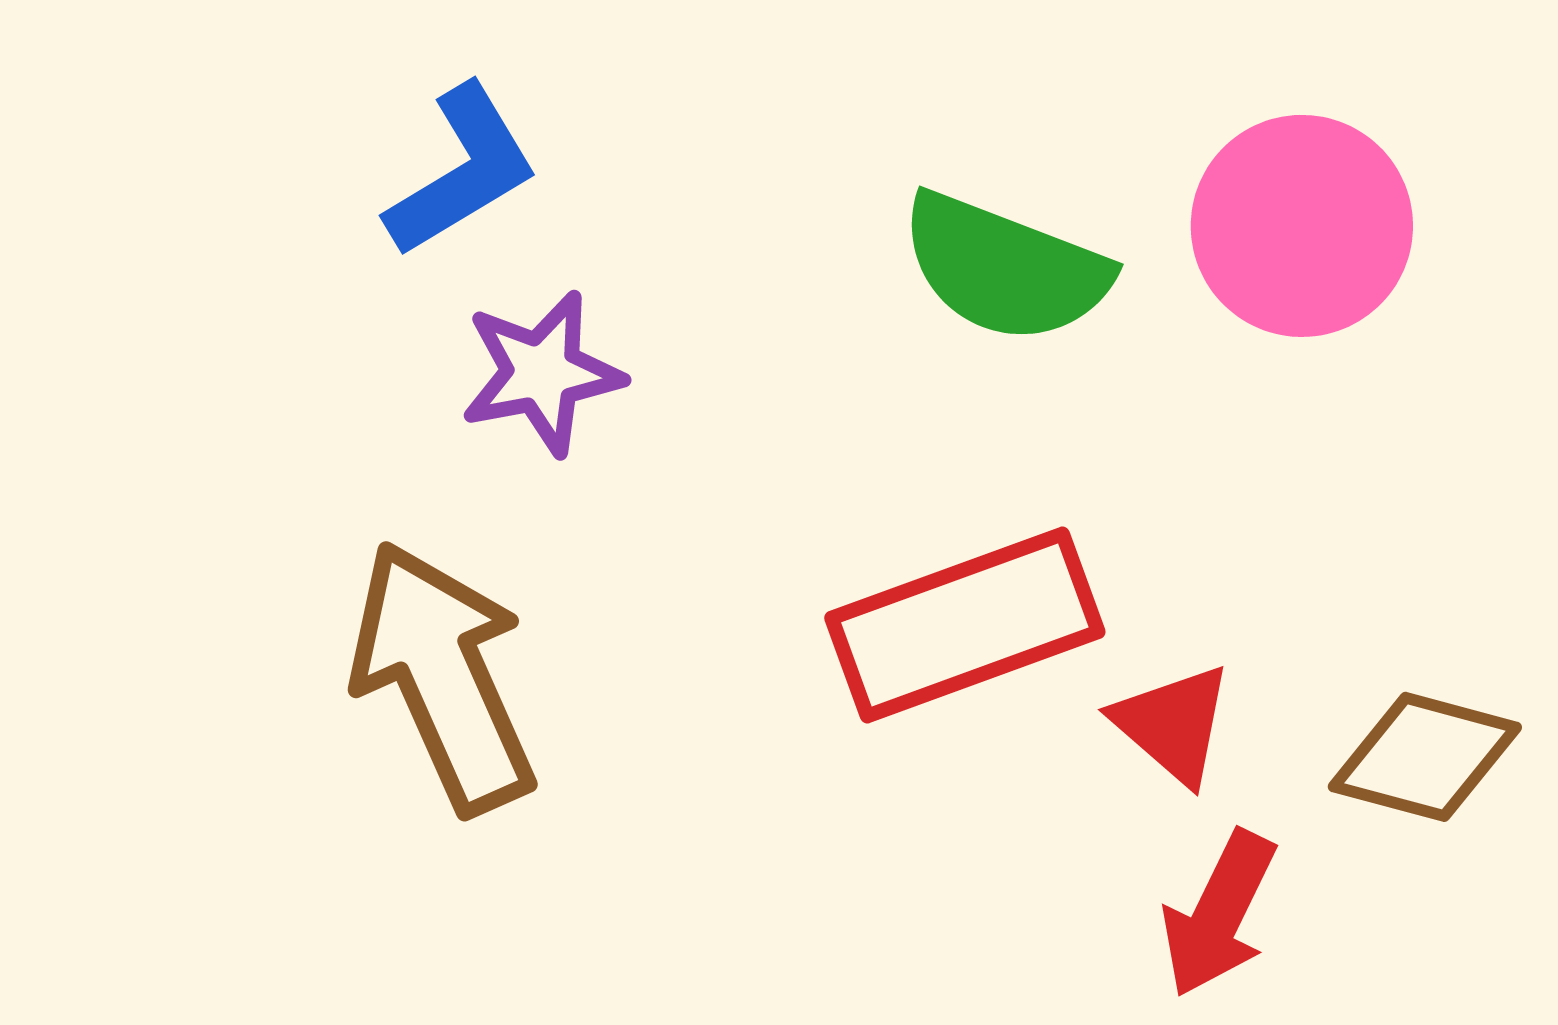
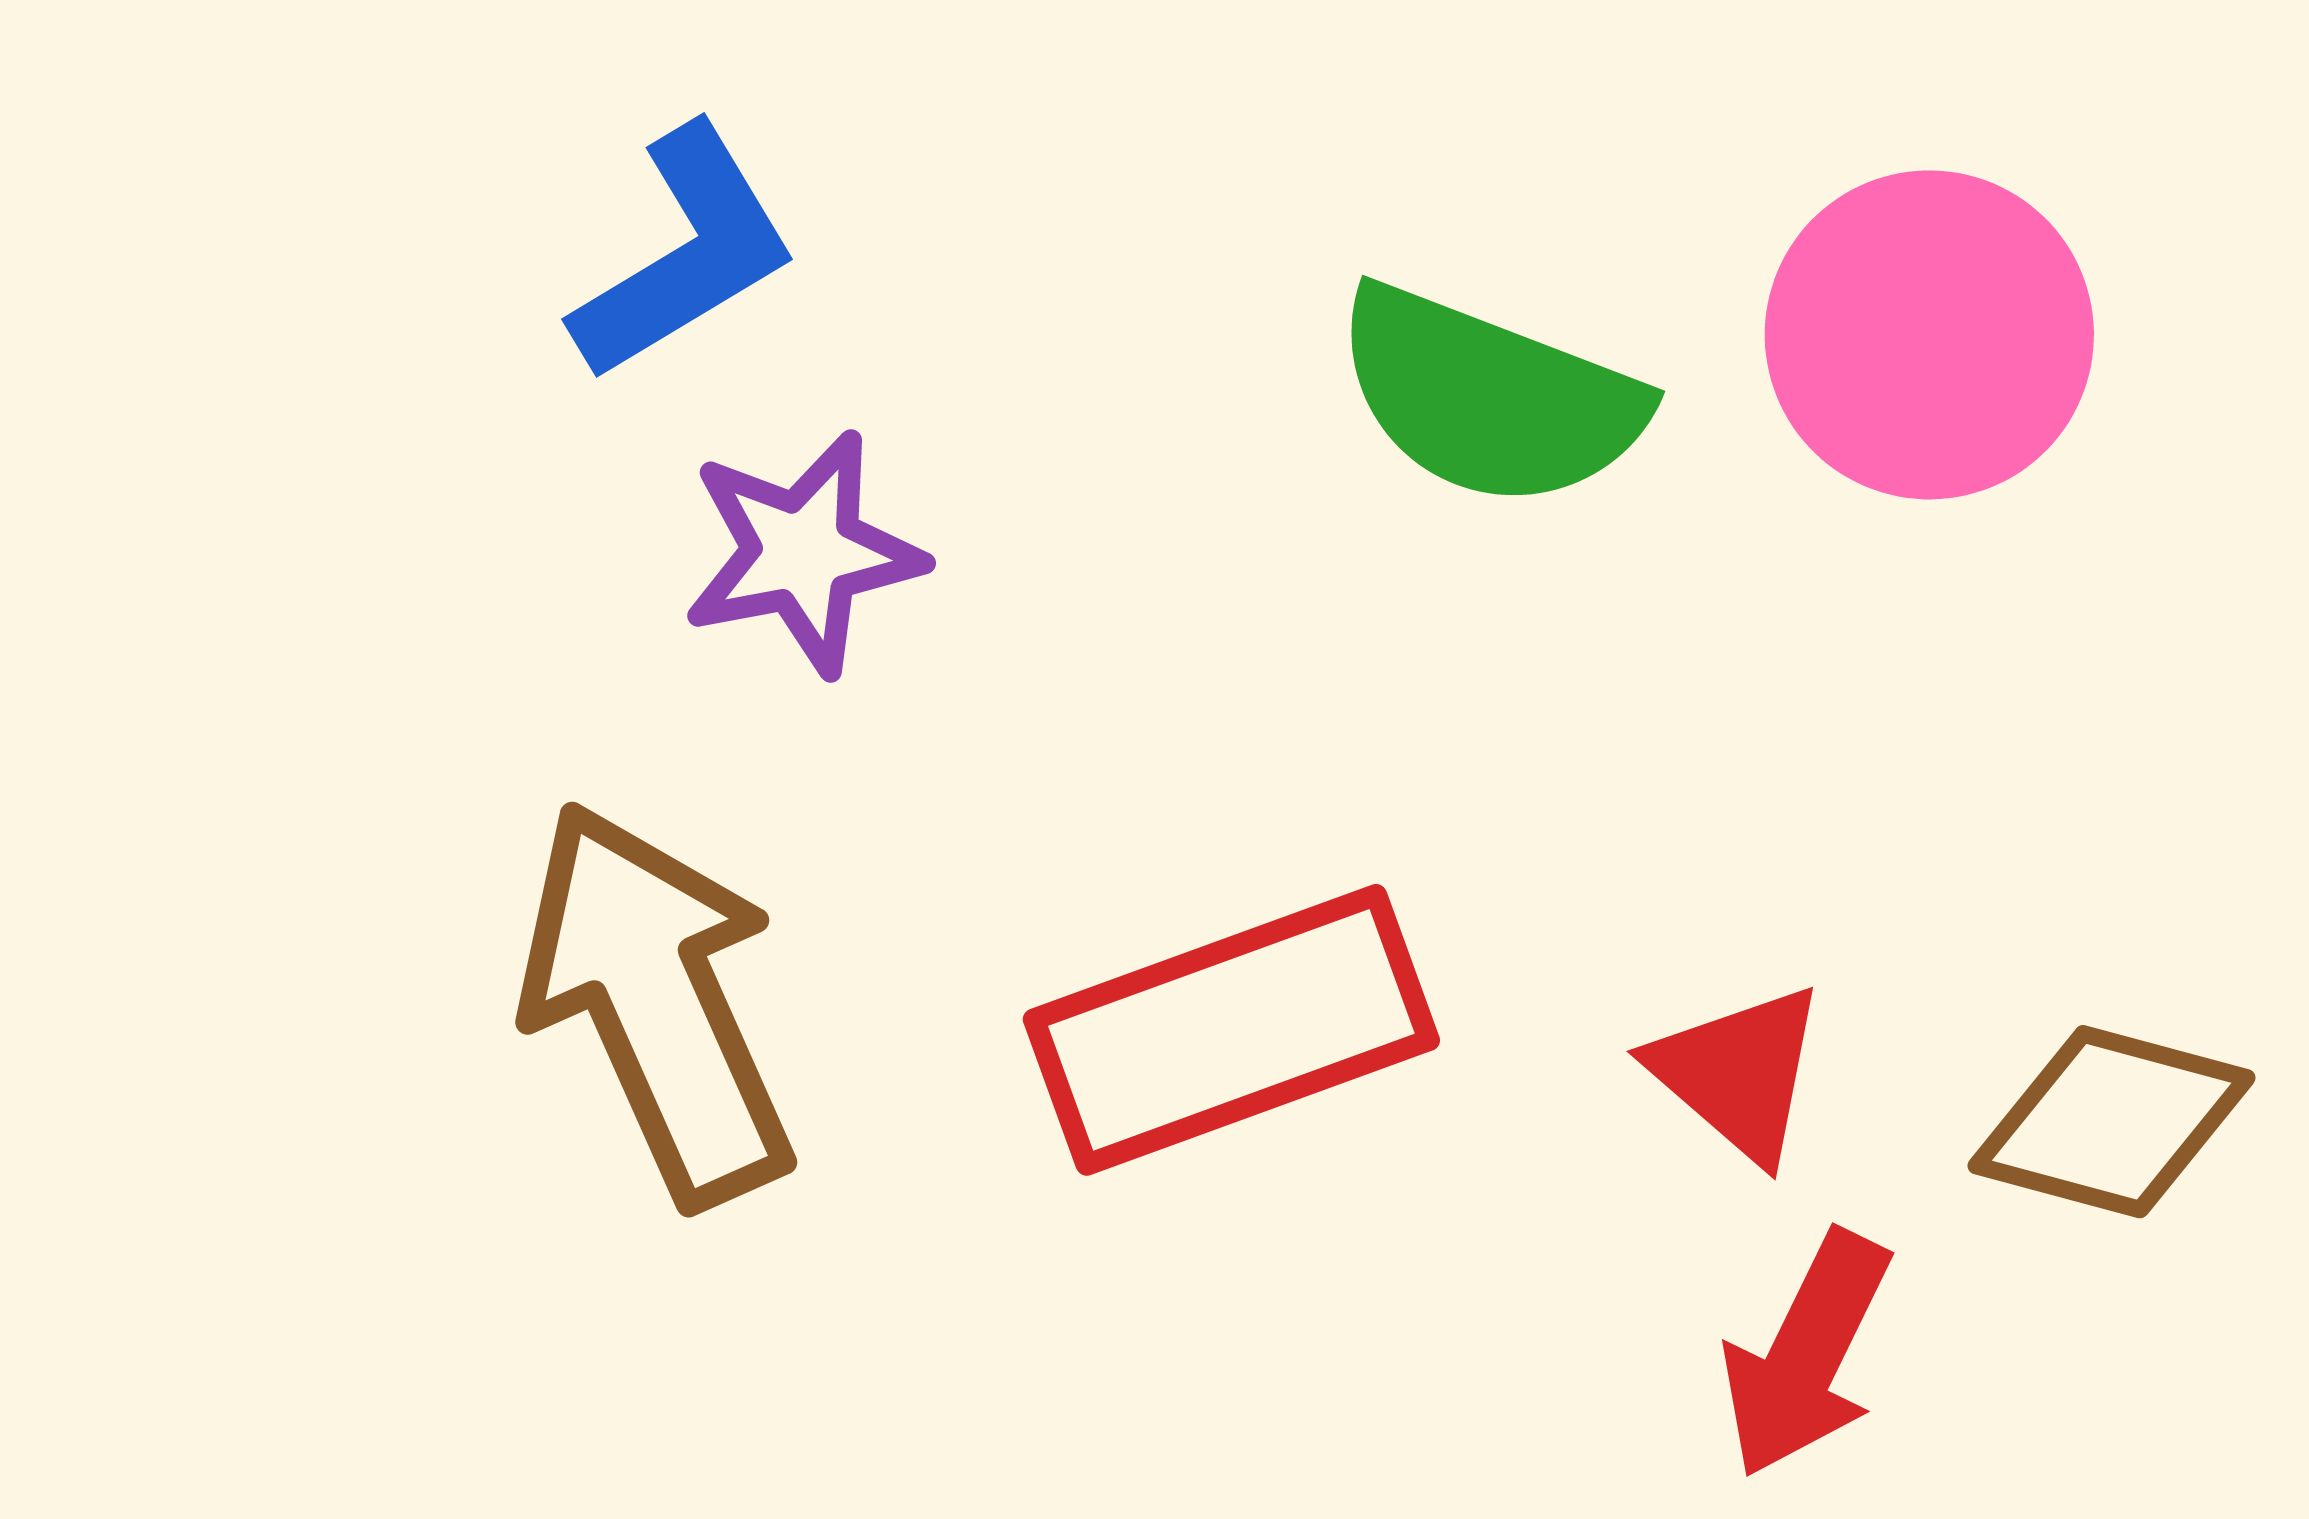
red rectangle: (965, 625) -> (1231, 1030), moved

